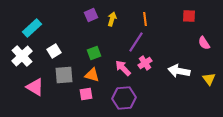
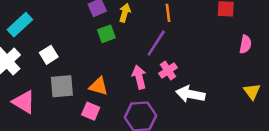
pink semicircle: (204, 43) -> (245, 44), turned -136
green square: (94, 53) -> (106, 34), moved
pink arrow: (123, 68) -> (139, 77), turned 30
white arrow: (179, 71) -> (190, 94), moved
pink square: (86, 94) -> (91, 111), turned 32

